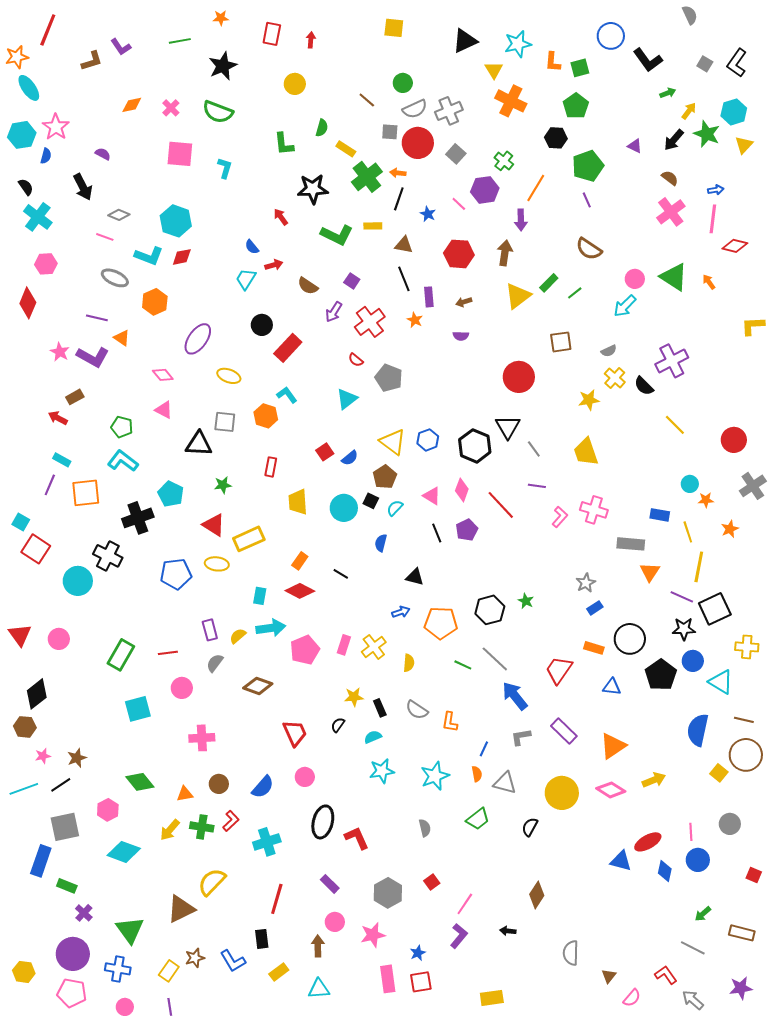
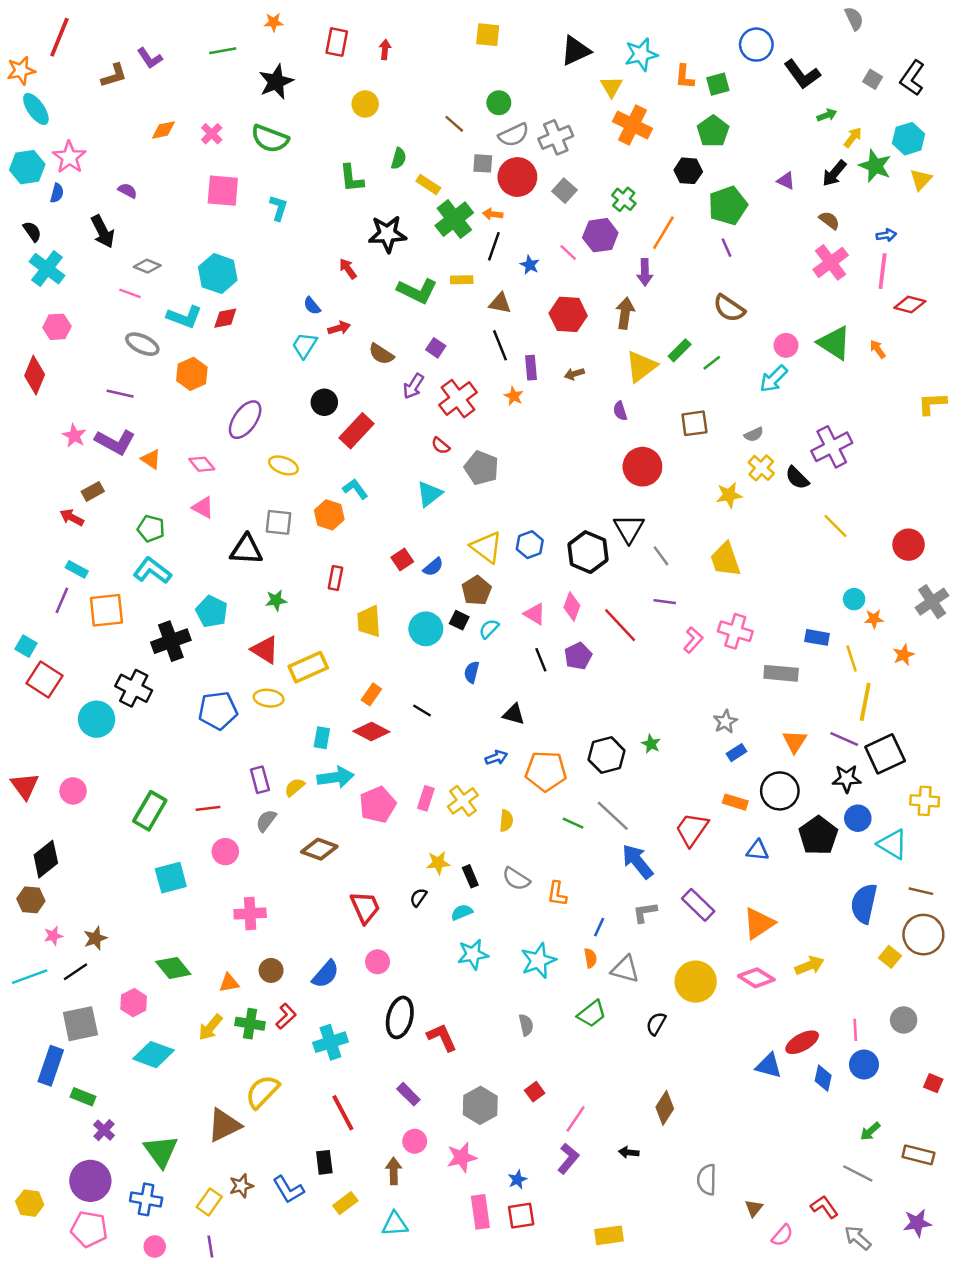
purple semicircle: (461, 336) -> (620, 411), moved, turned 70
orange triangle: (122, 338) -> (151, 459), moved
orange triangle: (650, 572) -> (795, 741), moved
red line: (277, 899) -> (343, 1113), turned -44

